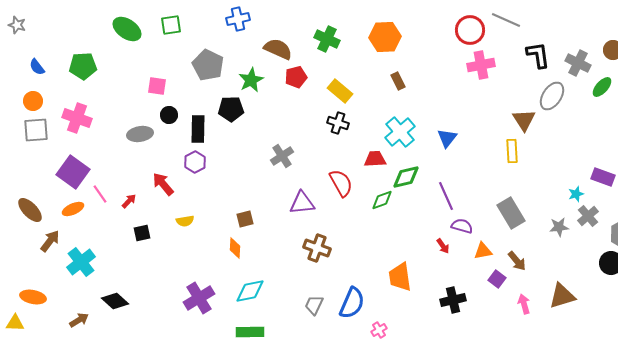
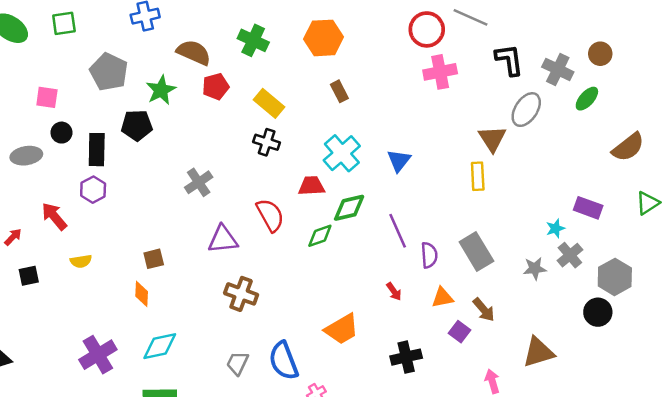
purple semicircle: (462, 226) -> (429, 255), moved, turned 70
orange trapezoid: (400, 277) -> (342, 329), turned -112
blue semicircle: (352, 303) -> (284, 361), turned 136
pink arrow: (524, 304) -> (492, 381), moved

